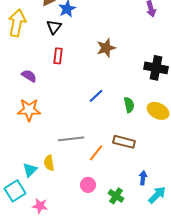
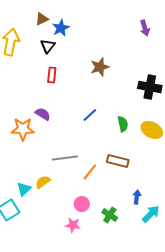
purple semicircle: (29, 76) -> (43, 114), moved
yellow semicircle: (49, 163) -> (43, 182), turned 63
pink star: (40, 206) -> (73, 225), moved

